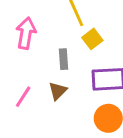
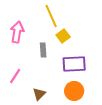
brown triangle: (58, 91) -> (39, 94), moved

